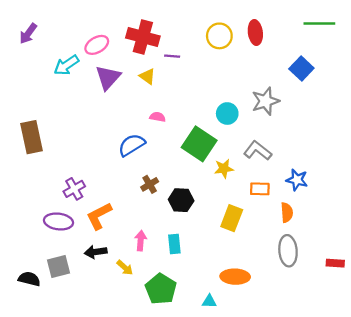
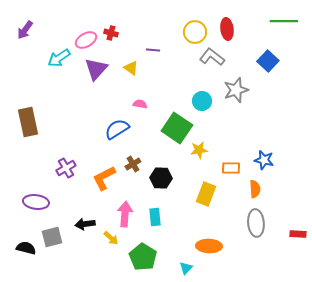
red cross: (143, 37) -> (111, 33), moved, size x0.5
gray L-shape: (258, 151) -> (212, 57), moved
orange L-shape: (99, 216) -> (104, 178), moved
purple ellipse: (58, 221) -> (36, 202), moved
pink arrow: (141, 241) -> (125, 214), size x1.4
cyan triangle: (209, 301) -> (186, 268), turned -48

